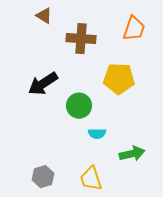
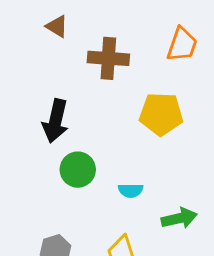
black arrow: (43, 84) -> (56, 121), turned -44
green circle: (79, 106) -> (78, 170), moved

